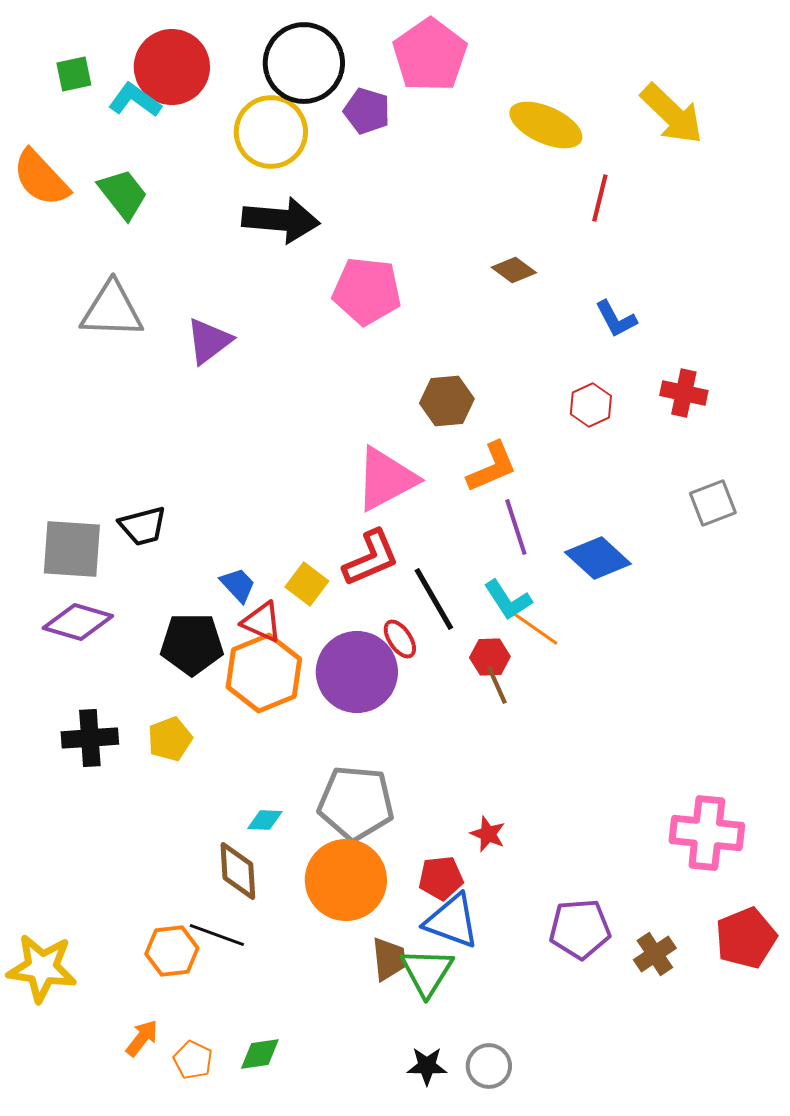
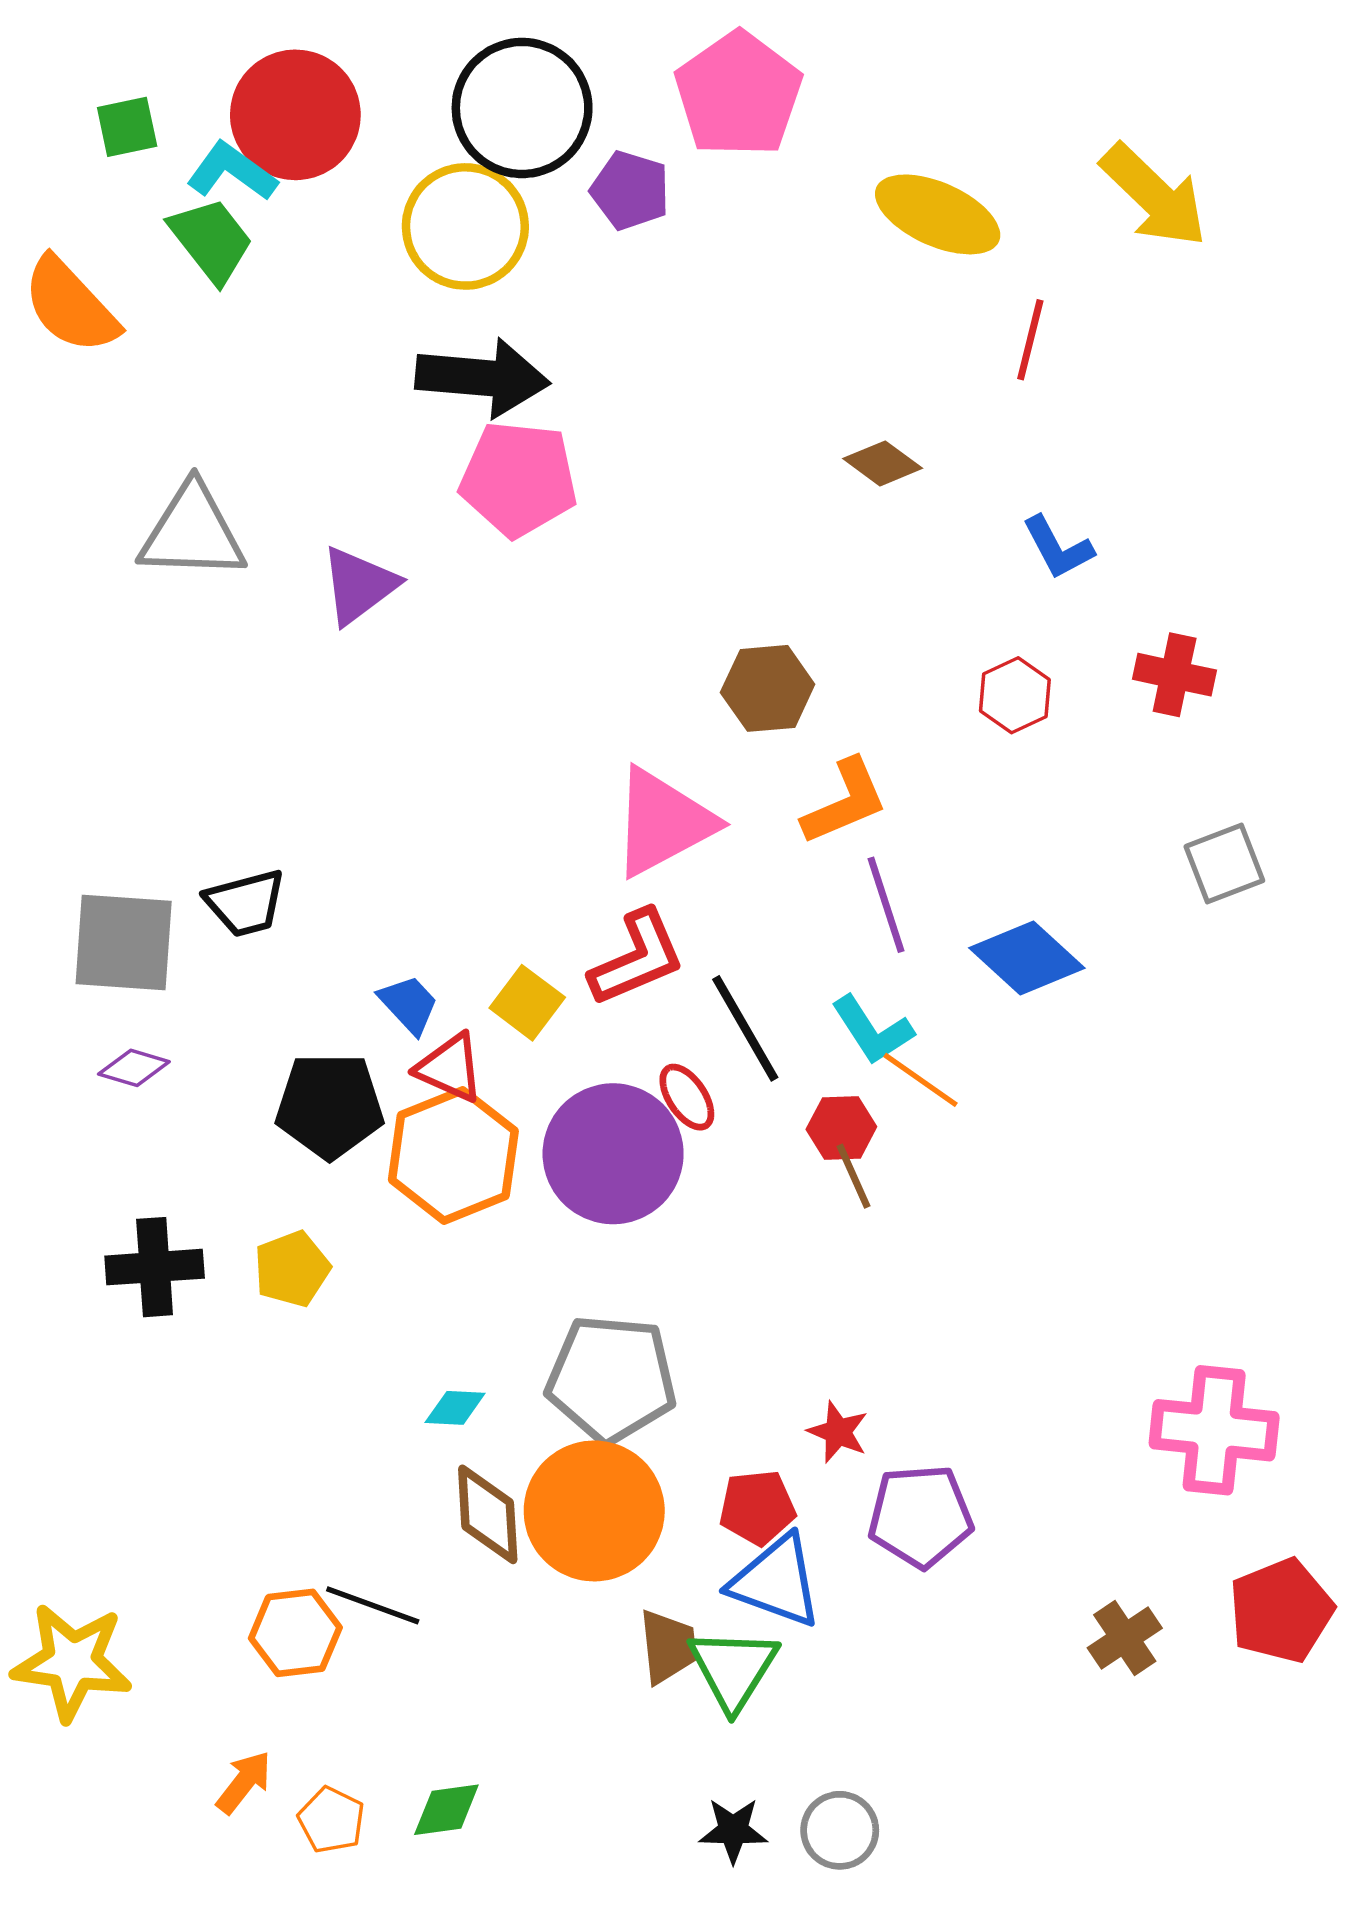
green trapezoid: (123, 194) -> (211, 240), moved
pink pentagon: (367, 291) -> (519, 479), moved
purple diamond: (78, 622) -> (134, 1068), size x0.6
brown diamond: (238, 871) -> (488, 1514), moved
purple pentagon: (580, 929) -> (920, 1516), moved

